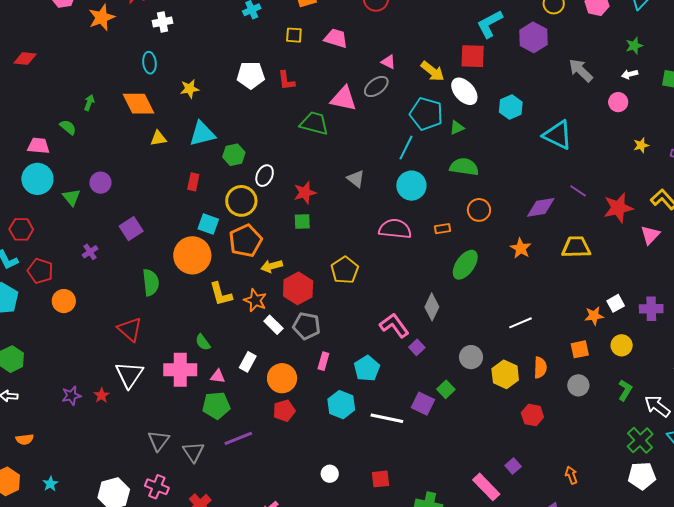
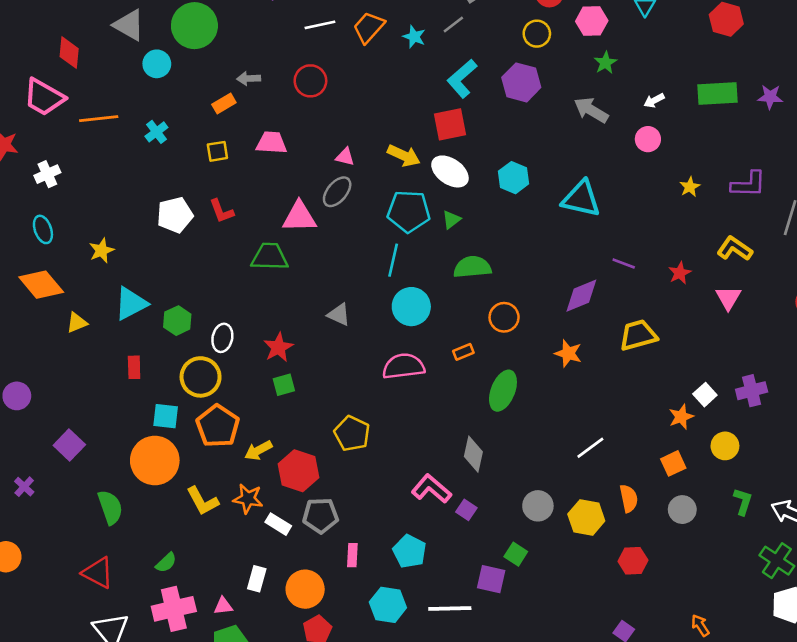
green star: (634, 46) -> (605, 63), moved
red star: (618, 208) -> (680, 273), size x0.6
green semicircle: (203, 342) -> (166, 563), moved, turned -84

